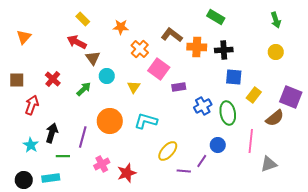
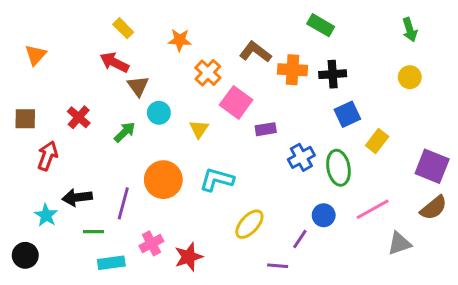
blue square: (234, 77) -> (347, 114), turned -30
purple square: (291, 97) -> (432, 166), moved
brown semicircle: (275, 118) -> (434, 208), moved
black arrow: (52, 133) -> (77, 197), turned -114
pink line: (251, 141) -> (373, 209), turned 55
purple line: (184, 171) -> (278, 266), moved
cyan rectangle: (51, 178) -> (111, 263), moved
black circle: (24, 180) -> (25, 255), moved

